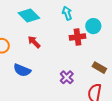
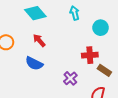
red cross: (77, 37) -> (90, 55), moved
blue semicircle: (22, 70) -> (34, 63), moved

